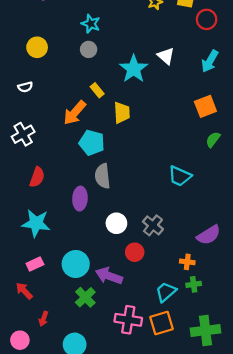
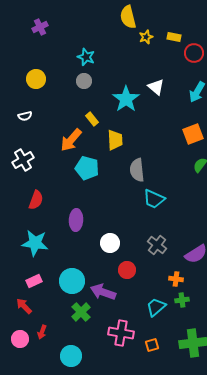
gray semicircle: (102, 176) -> (137, 170), moved
cyan trapezoid: (180, 176) -> (154, 199), moved
gray cross: (153, 225) -> (157, 245), moved
orange square: (162, 323) -> (152, 345), moved, size x0.6
pink circle: (20, 340) -> (20, 339), moved

